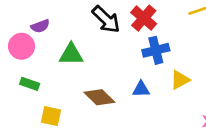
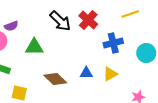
blue cross: (156, 50) -> (113, 43), moved
yellow triangle: (180, 80) -> (110, 74), moved

